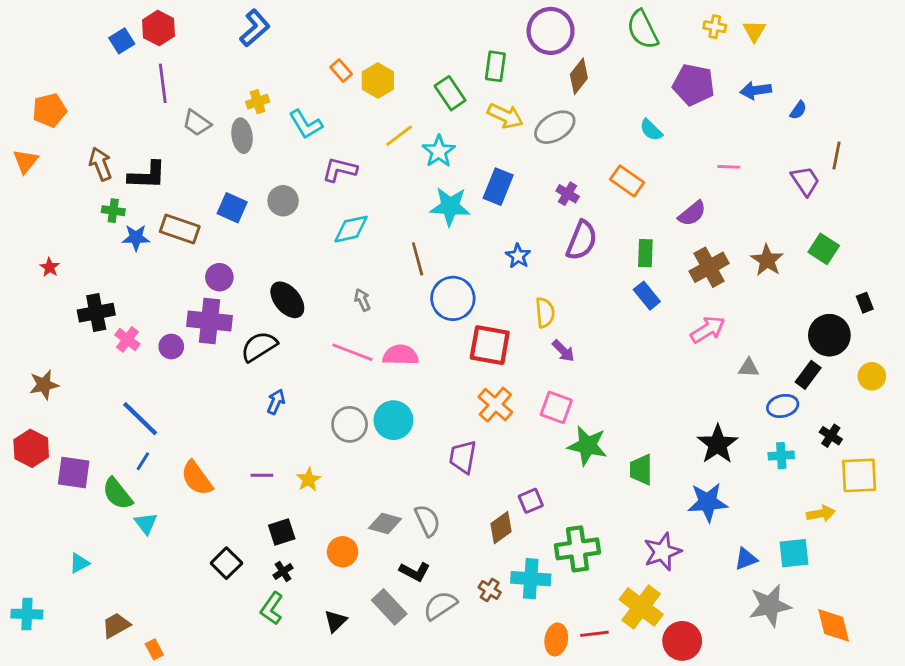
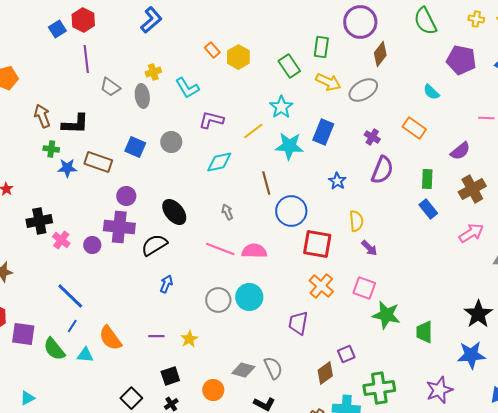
yellow line: (399, 136) -> (253, 131), moved
cyan triangle: (146, 523) -> (85, 355), moved, turned -48

